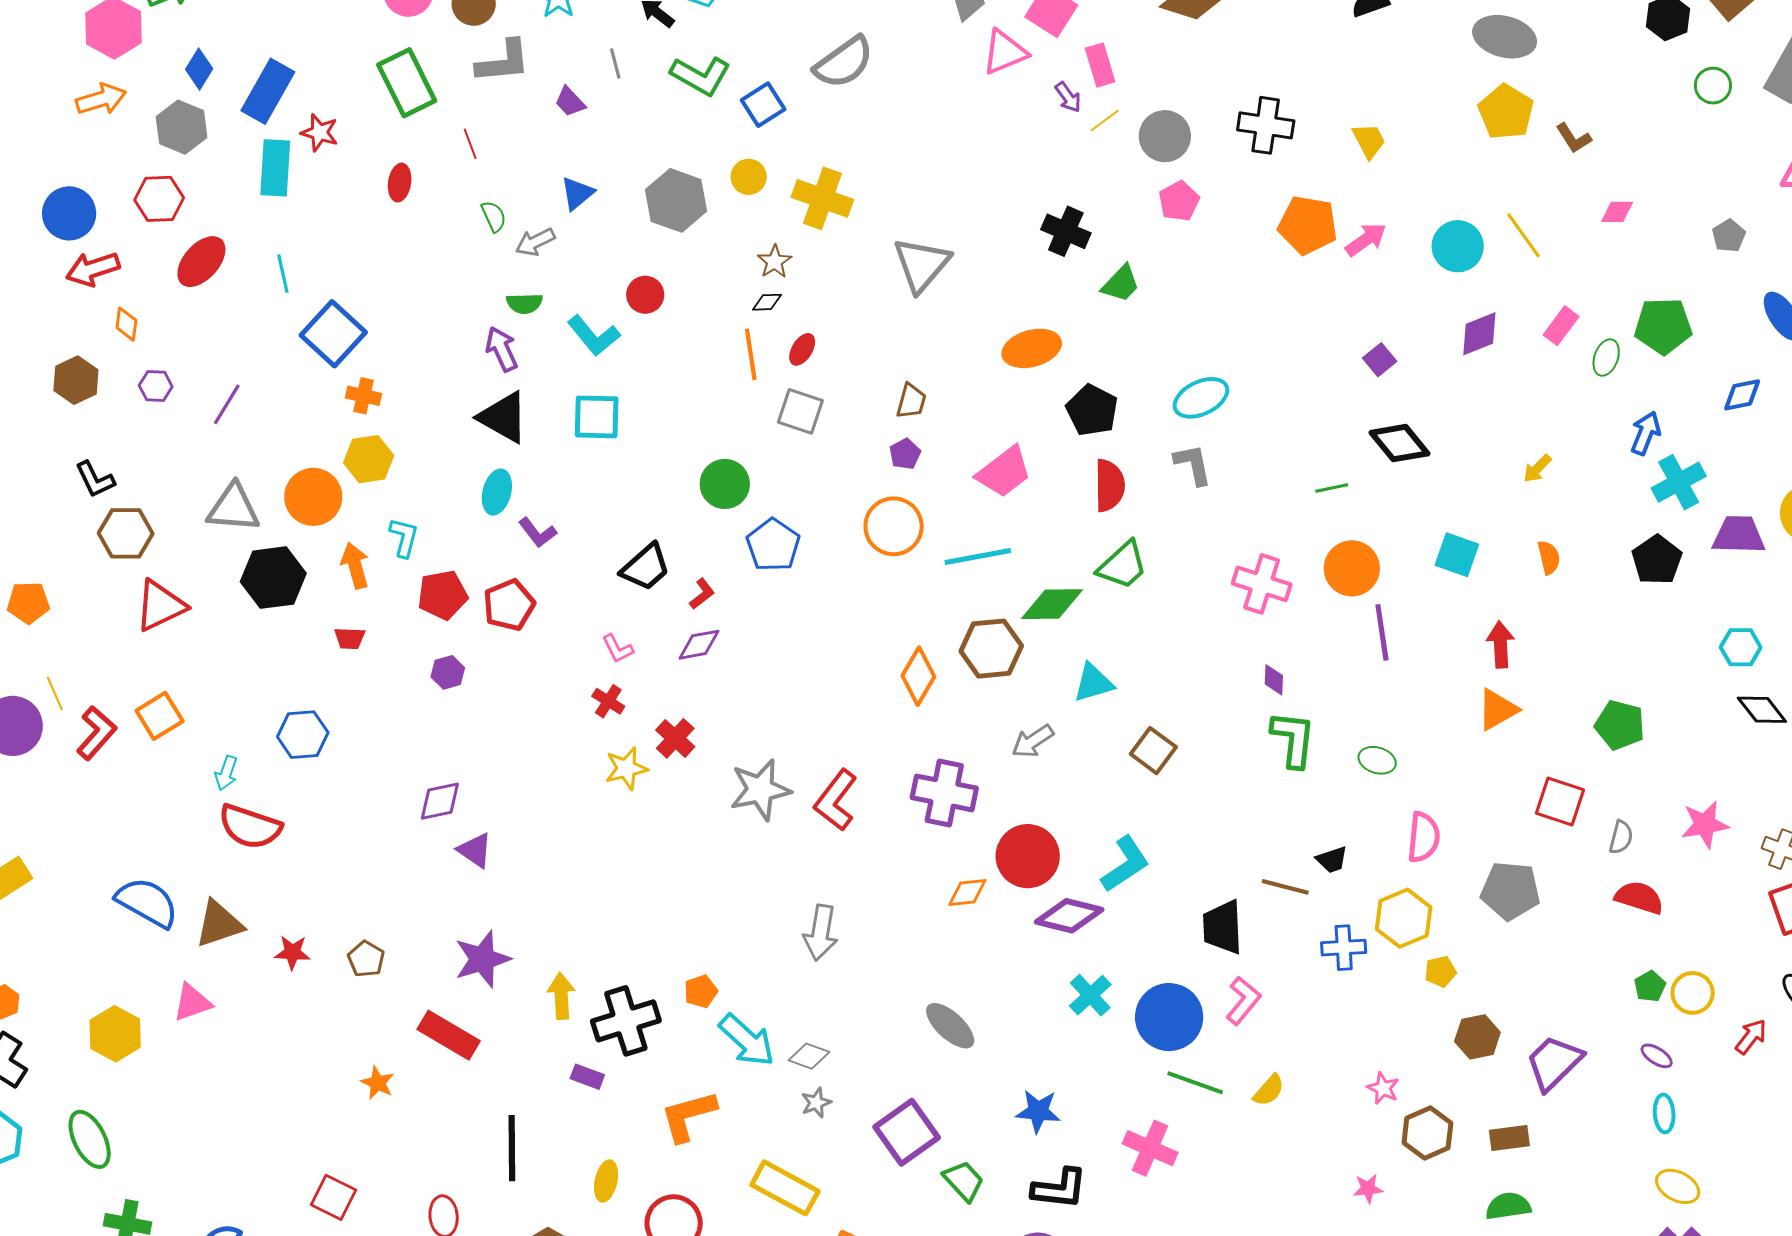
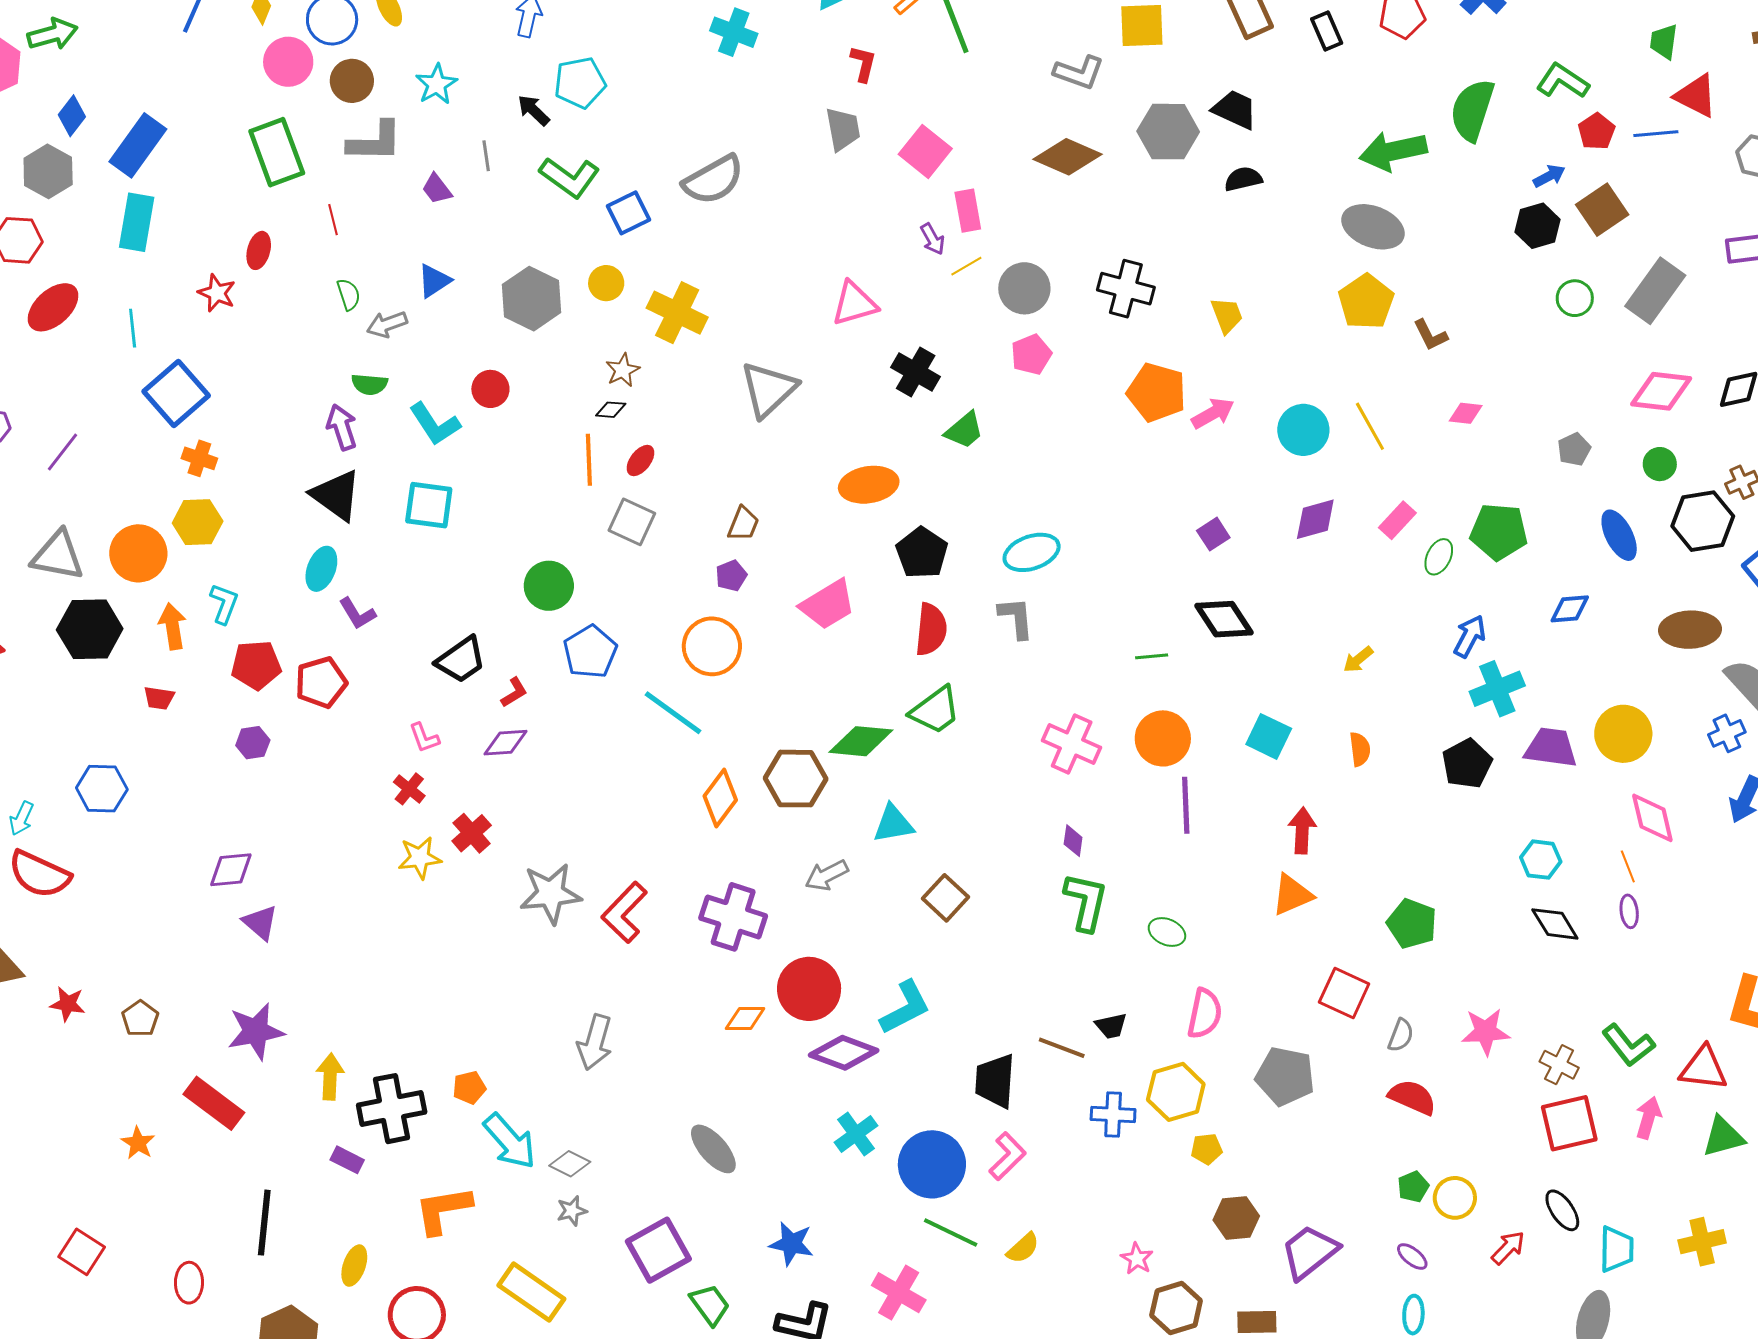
pink triangle: (1005, 52) -> (854, 304), moved
red star: (320, 133) -> (217, 293), moved
cyan line: (978, 557) -> (673, 713), moved, turned 40

